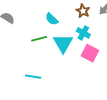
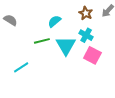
cyan semicircle: (52, 19) -> (54, 21), turned 96
cyan line: (33, 77) -> (21, 67), moved, turned -42

